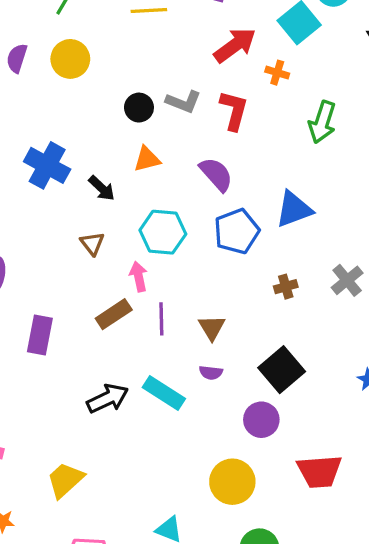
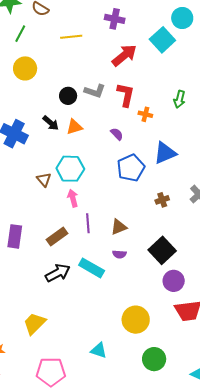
orange cross: (277, 73) -> (145, 114), moved
green arrow: (322, 122) -> (179, 99), size x0.7
purple semicircle: (216, 174) -> (117, 134), size x0.6
black arrow: (102, 188) -> (51, 123), moved
cyan hexagon: (163, 232) -> (70, 169), moved
brown rectangle: (114, 314) -> (57, 237), moved
brown triangle: (212, 328) -> (119, 227), turned 42
purple circle: (261, 420) -> (174, 281), moved

